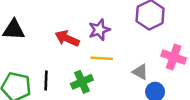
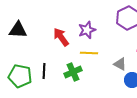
red arrow: (67, 38) -> (61, 37), turned 30

